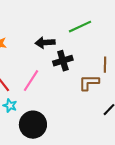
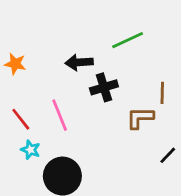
pink line: (31, 81) -> (60, 115), turned -55

